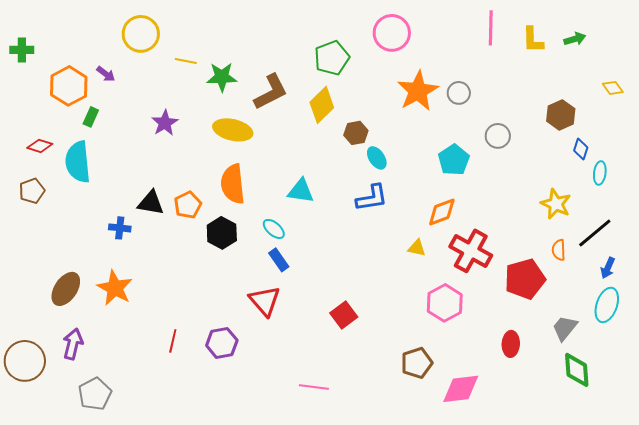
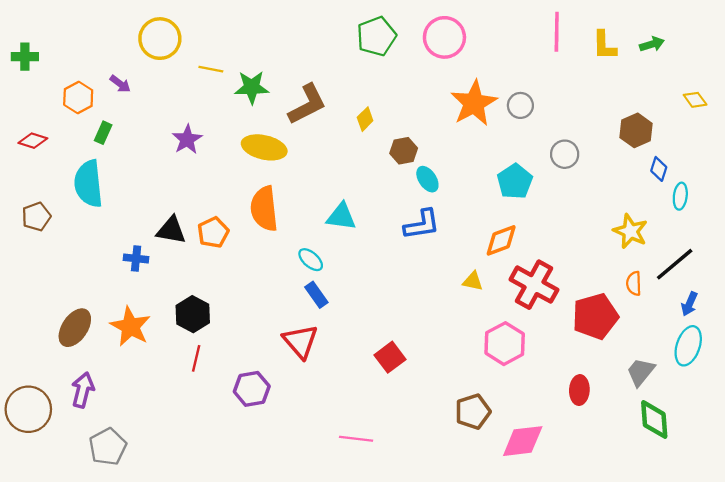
green pentagon: (332, 58) -> (376, 36), moved
orange hexagon: (69, 86) -> (78, 98), size x0.7
yellow diamond: (322, 105) -> (365, 119), size x0.6
red diamond: (40, 146) -> (33, 141), moved
black hexagon: (222, 233) -> (193, 314), moved
red line: (173, 341) -> (196, 358), moved

